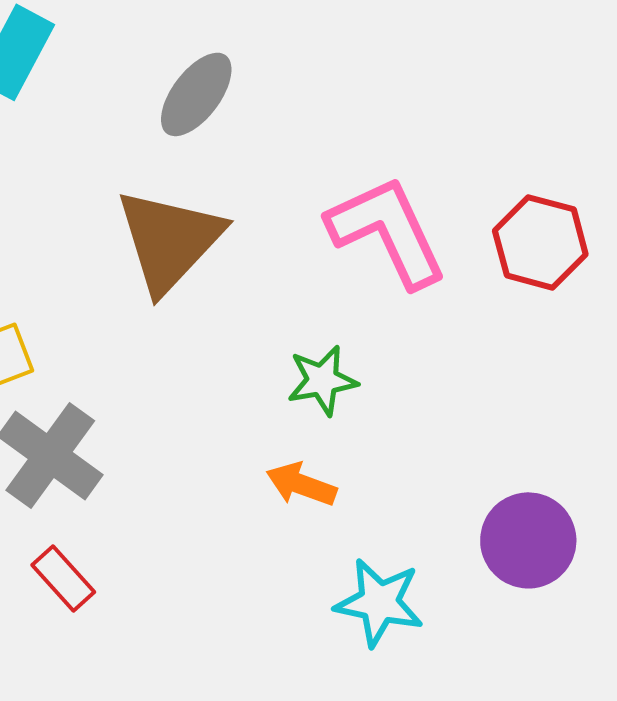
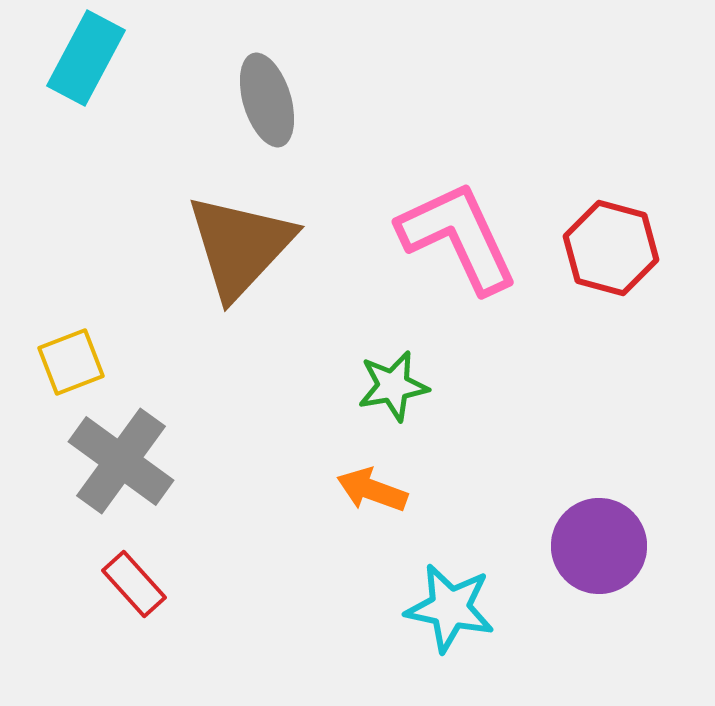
gray ellipse: (196, 94) -> (267, 100), turned -54

